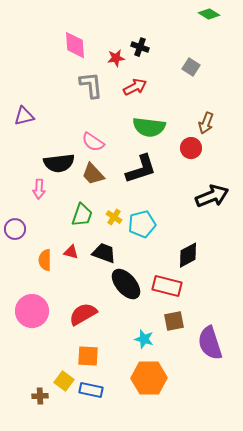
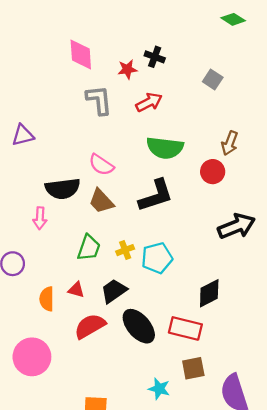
yellow cross: (114, 217) -> (125, 250), turned 35
black trapezoid: (104, 253) -> (114, 291), turned -55
red semicircle: (83, 314) -> (90, 326), moved

